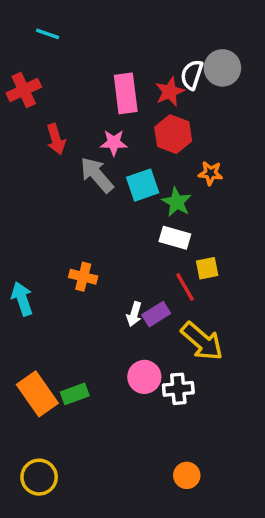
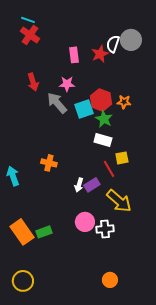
red cross: (24, 90) -> (30, 35), moved, turned -30
pink rectangle: (126, 93) -> (74, 55), size x0.7
red hexagon: (173, 134) -> (101, 100), moved

